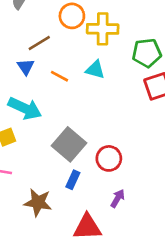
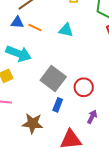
blue triangle: (26, 67) -> (17, 22), turned -48
cyan triangle: (95, 70) -> (66, 30), moved
orange line: (59, 76) -> (35, 27), moved

